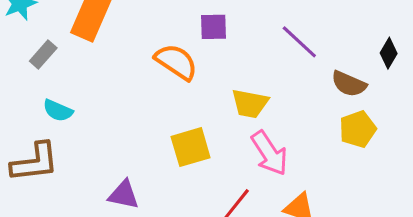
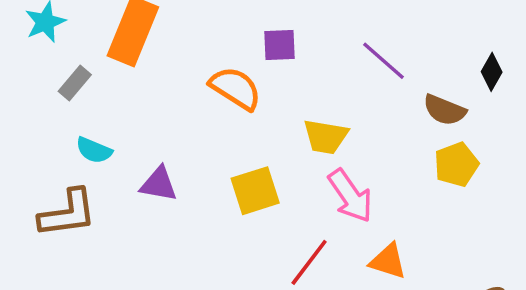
purple triangle: (124, 195) -> (159, 184), moved

